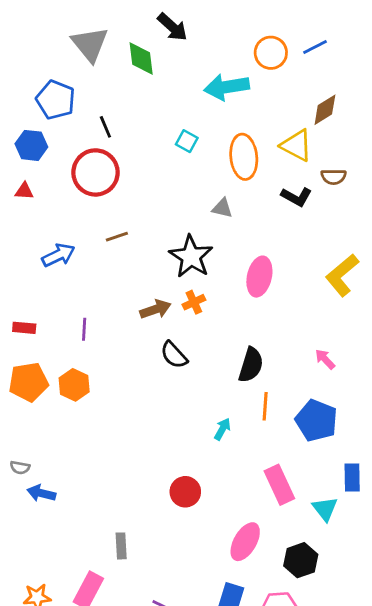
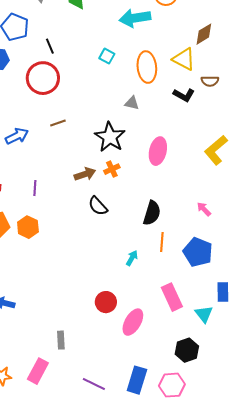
pink ellipse: (245, 542) -> (133, 322), moved

